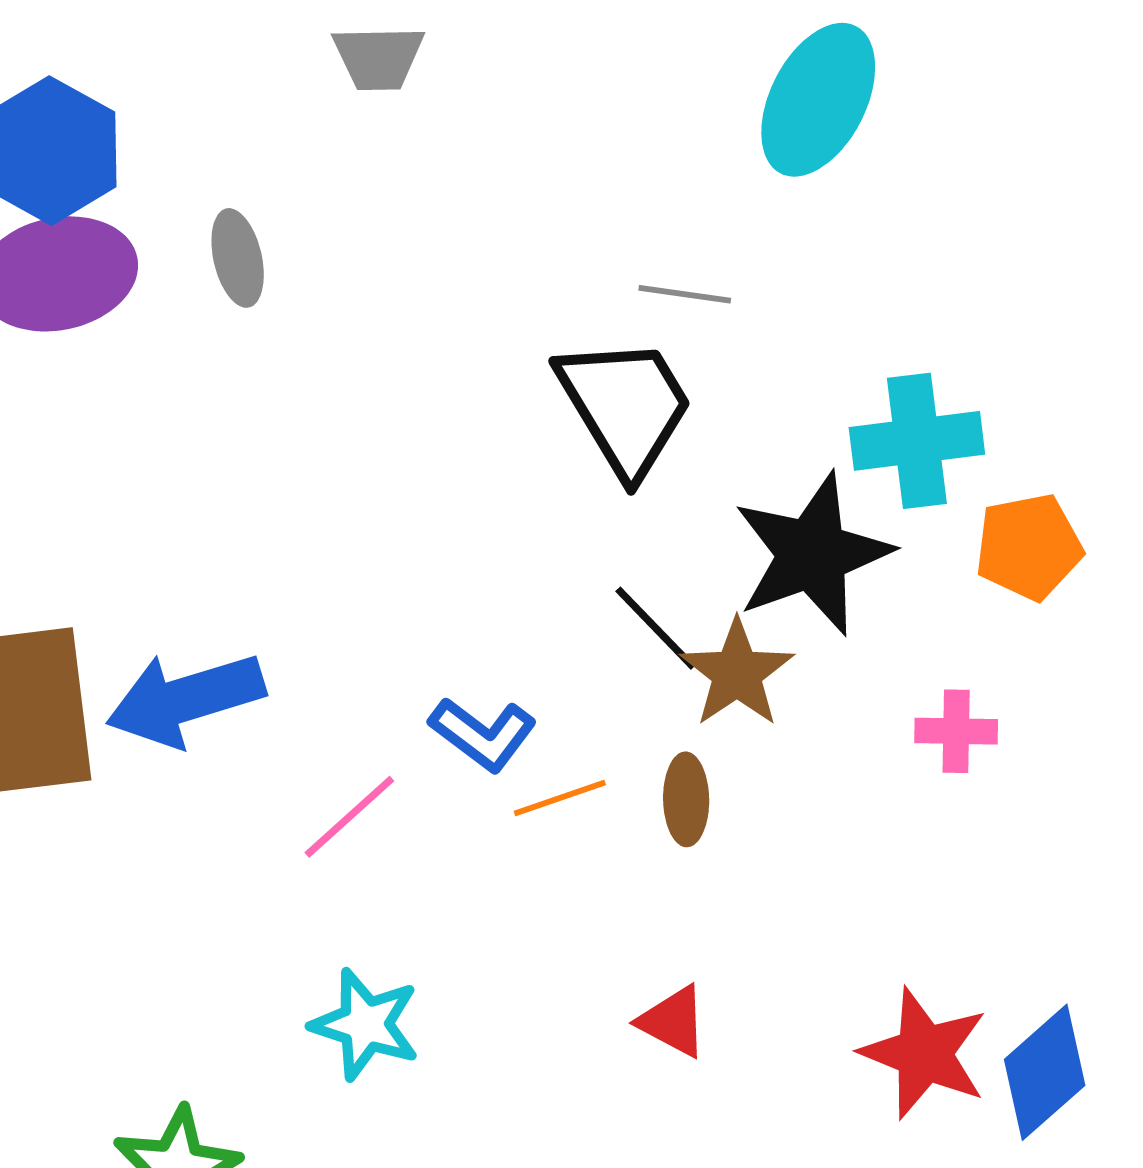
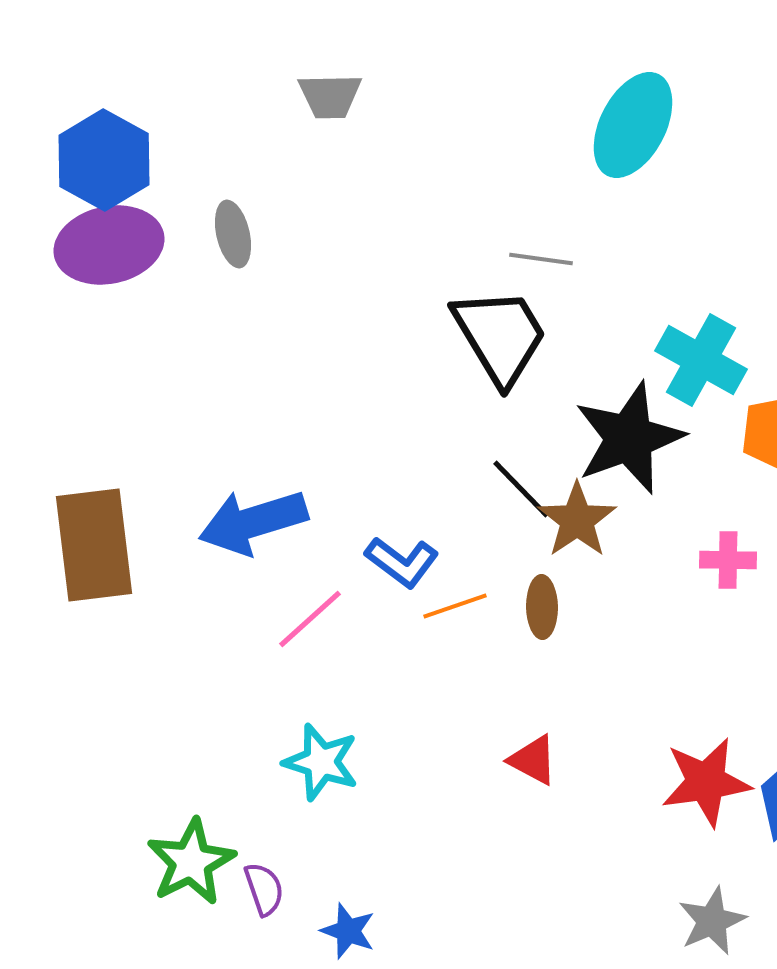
cyan cross: (917, 441) -> (701, 360), turned 36
blue arrow: (185, 699) -> (253, 522), moved
red star: (924, 1053) -> (706, 782), turned -30

